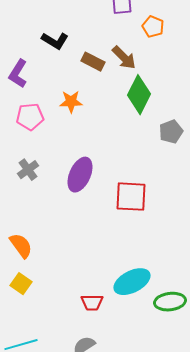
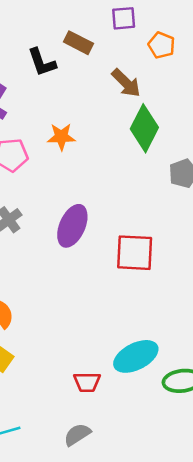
black L-shape: (55, 41) -> (42, 62), turned 40
brown rectangle: (93, 62) -> (78, 43), moved

